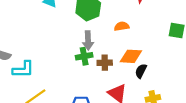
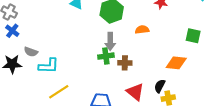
orange diamond: (131, 56) -> (176, 63), moved
black semicircle: (141, 71) -> (160, 86), moved

